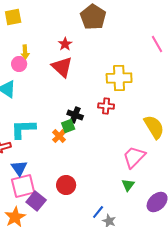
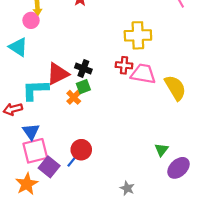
red triangle: (62, 67) -> (58, 74), moved, turned 50
black cross: (75, 115) -> (83, 68), moved
pink trapezoid: (134, 157) -> (143, 74), moved, turned 55
green triangle: (128, 185) -> (161, 150), moved
blue line: (98, 212) -> (73, 160), moved

